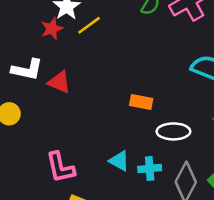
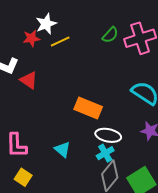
orange rectangle: (141, 102) -> (88, 108), size x1.5
cyan cross: (150, 168) -> (105, 153), moved, turned -36

